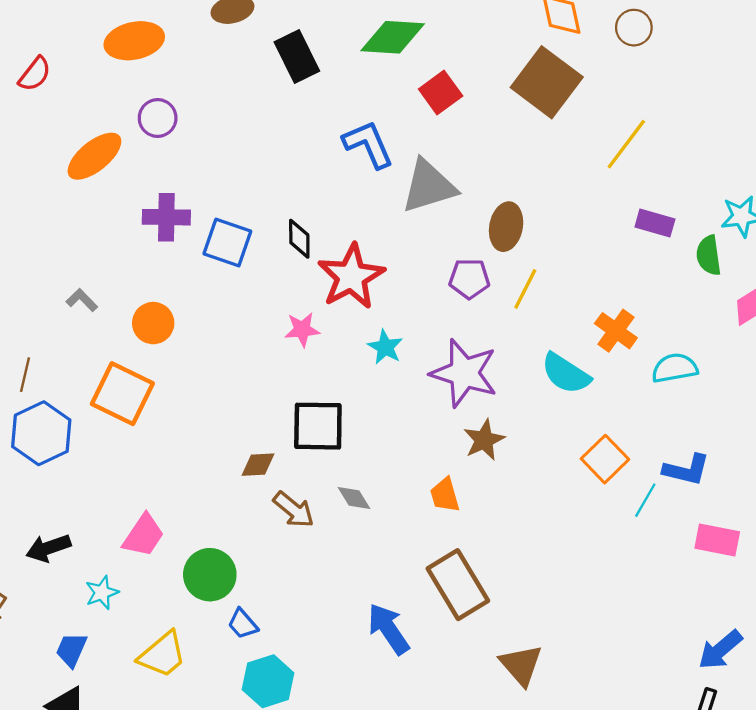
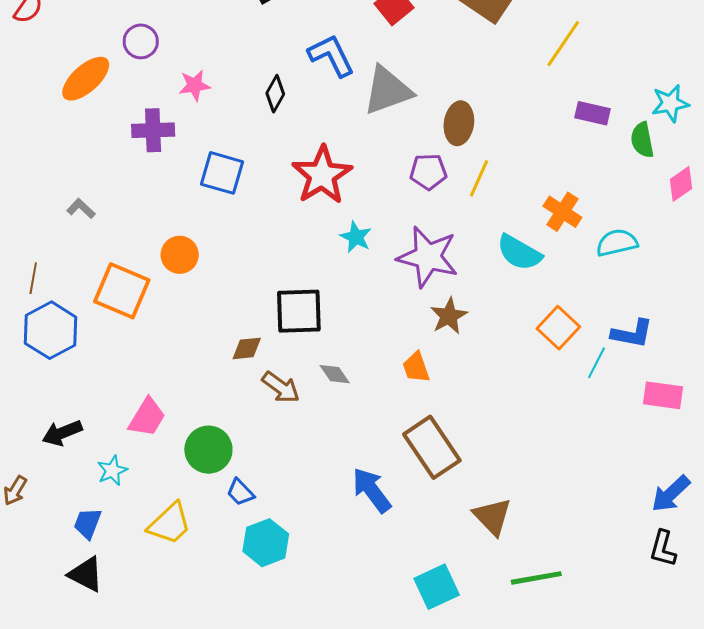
black diamond: (299, 239) -> (275, 94), moved, turned 33
blue square: (227, 243) -> (222, 173), moved
orange circle: (153, 323) -> (180, 255), moved
pink star: (302, 330) -> (195, 85), moved

